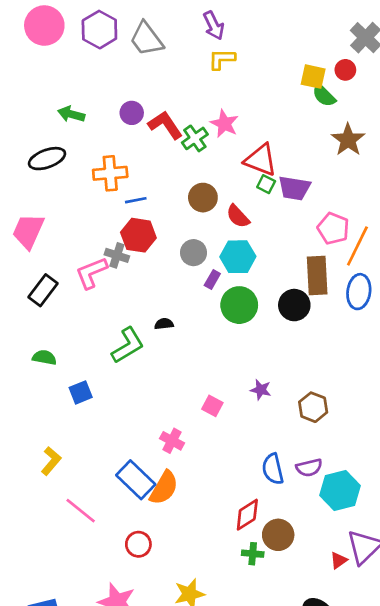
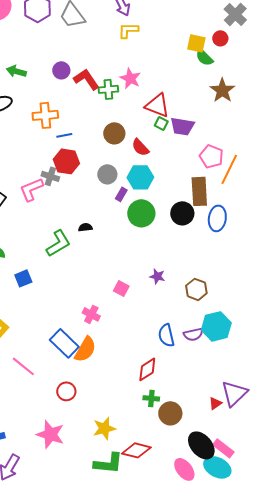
green cross: (195, 138) -> (108, 89), turned 30
blue ellipse: (359, 292) -> (217, 218), moved
cyan hexagon: (340, 490) -> (216, 326), moved
brown circle: (278, 535) -> (170, 413), moved

